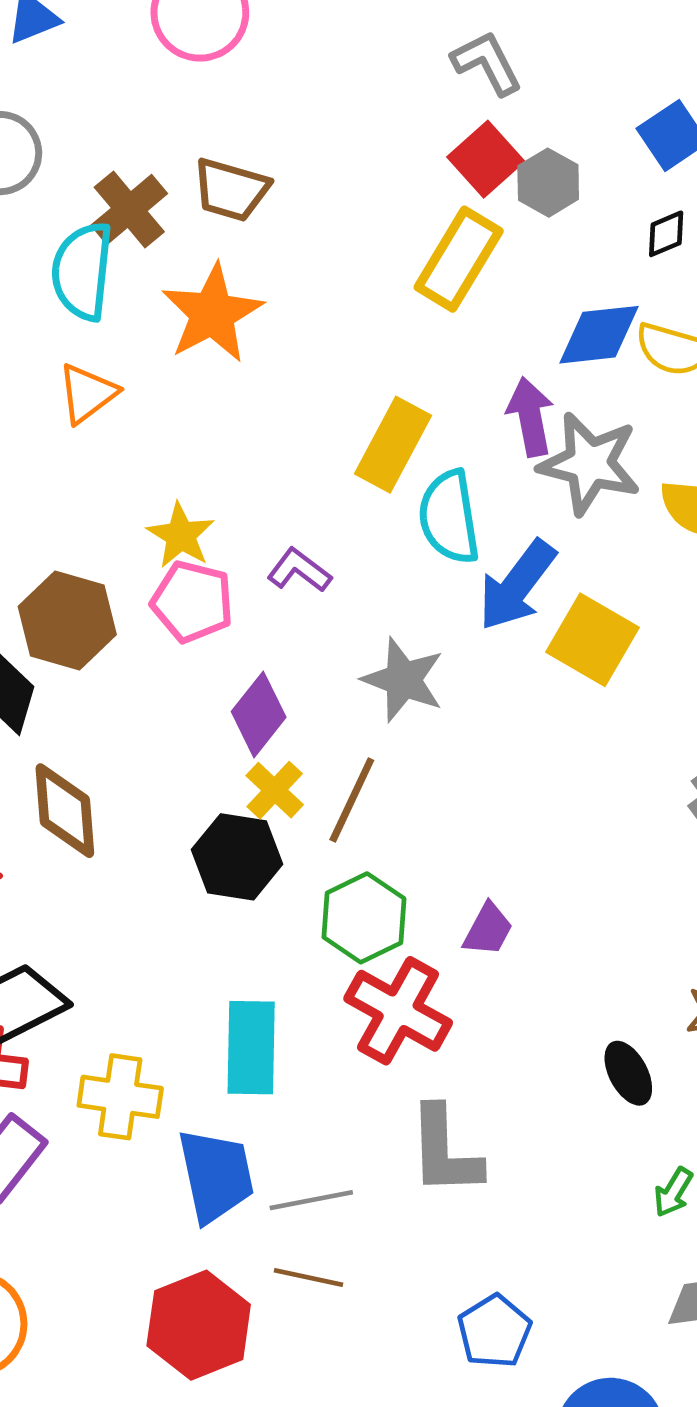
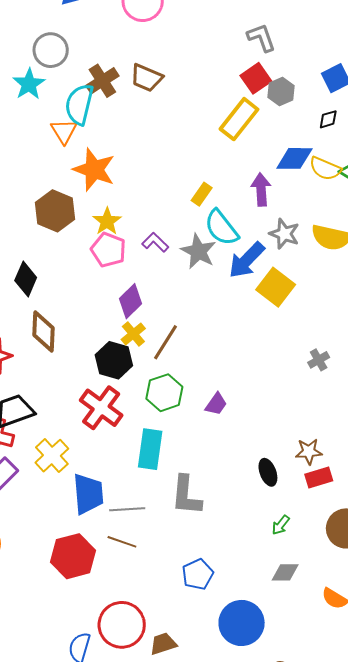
orange star: (212, 313) -> (94, 170), moved, turned -30
orange triangle: (87, 393) -> (64, 131), moved, turned -32
yellow rectangle: (393, 445) -> (202, 194), size x0.6
gray star: (590, 464) -> (284, 234), moved, size x0.7
cyan semicircle: (449, 517) -> (221, 228), turned -36
brown hexagon: (67, 621) -> (55, 211), moved
gray star: (403, 680) -> (198, 251), moved
red cross: (398, 1011) -> (101, 408), moved
cyan rectangle: (251, 1048) -> (150, 449), moved
yellow cross: (120, 1097) -> (52, 456), turned 32

